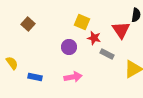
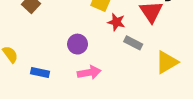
purple circle: (69, 47) -> (78, 44), moved

